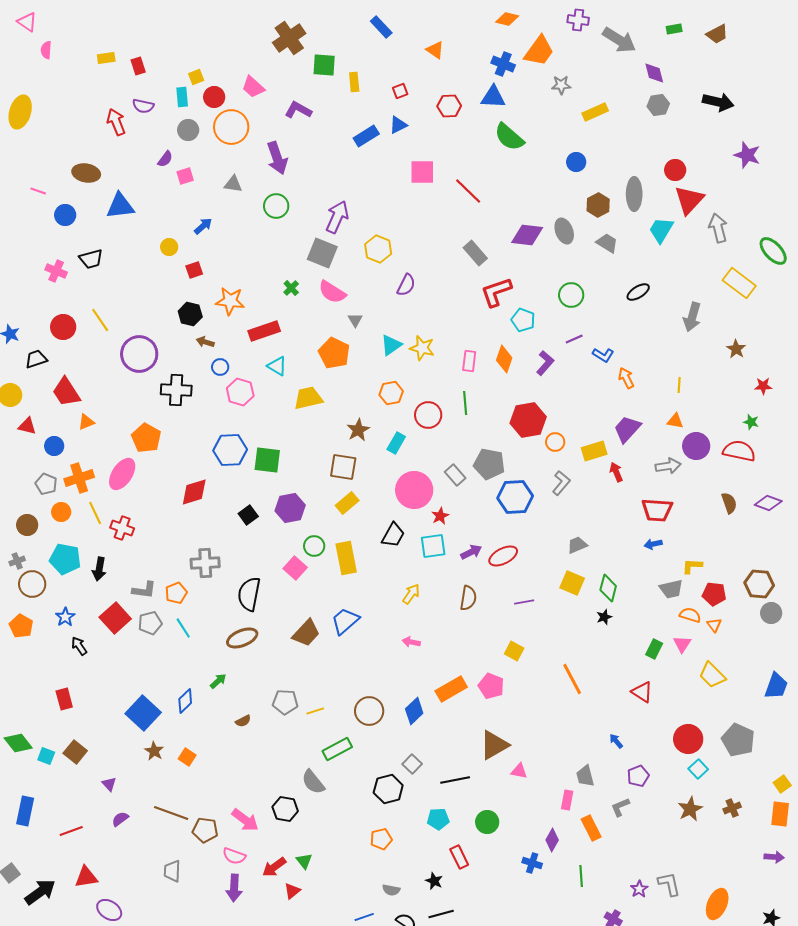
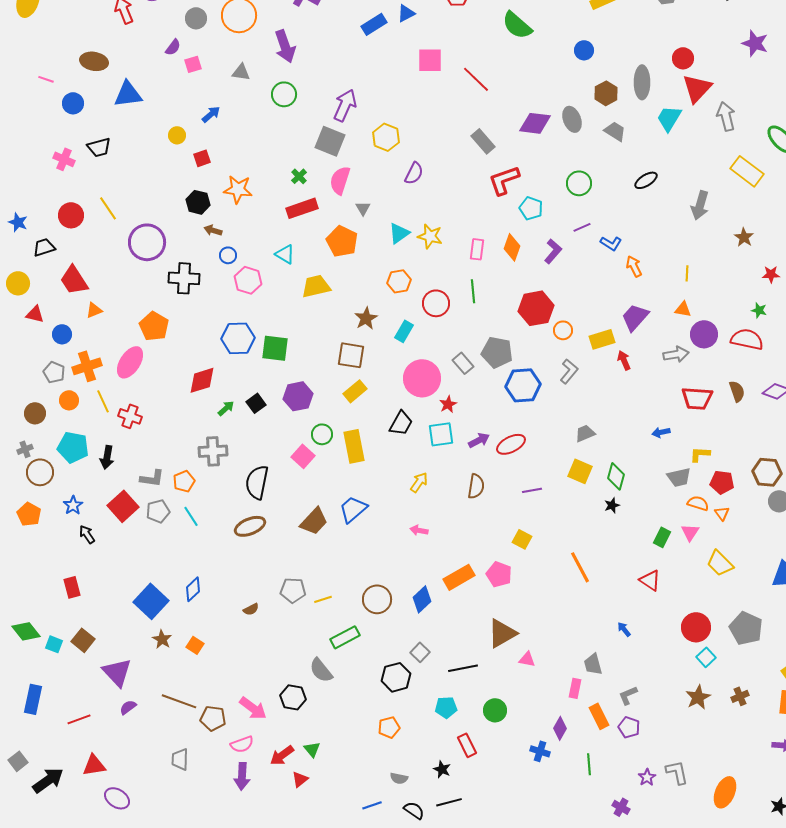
pink semicircle: (332, 292) -> (340, 180), turned 76
red rectangle: (264, 331) -> (302, 208), moved
red trapezoid: (657, 510) -> (697, 398), moved
green arrow: (218, 681) -> (226, 408), moved
purple pentagon: (638, 776) -> (629, 727), moved, turned -30
purple triangle: (109, 784) -> (117, 672), size x2.0
pink semicircle: (234, 856) -> (242, 744), turned -40

